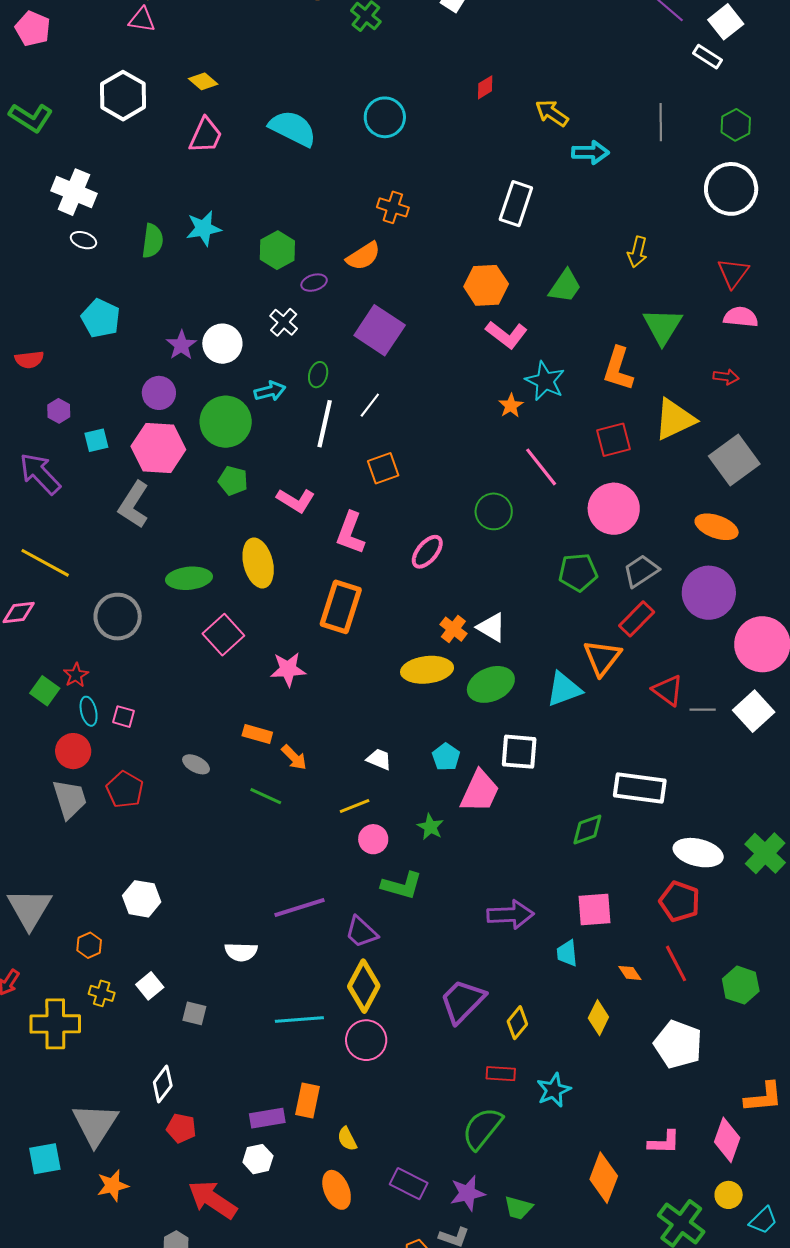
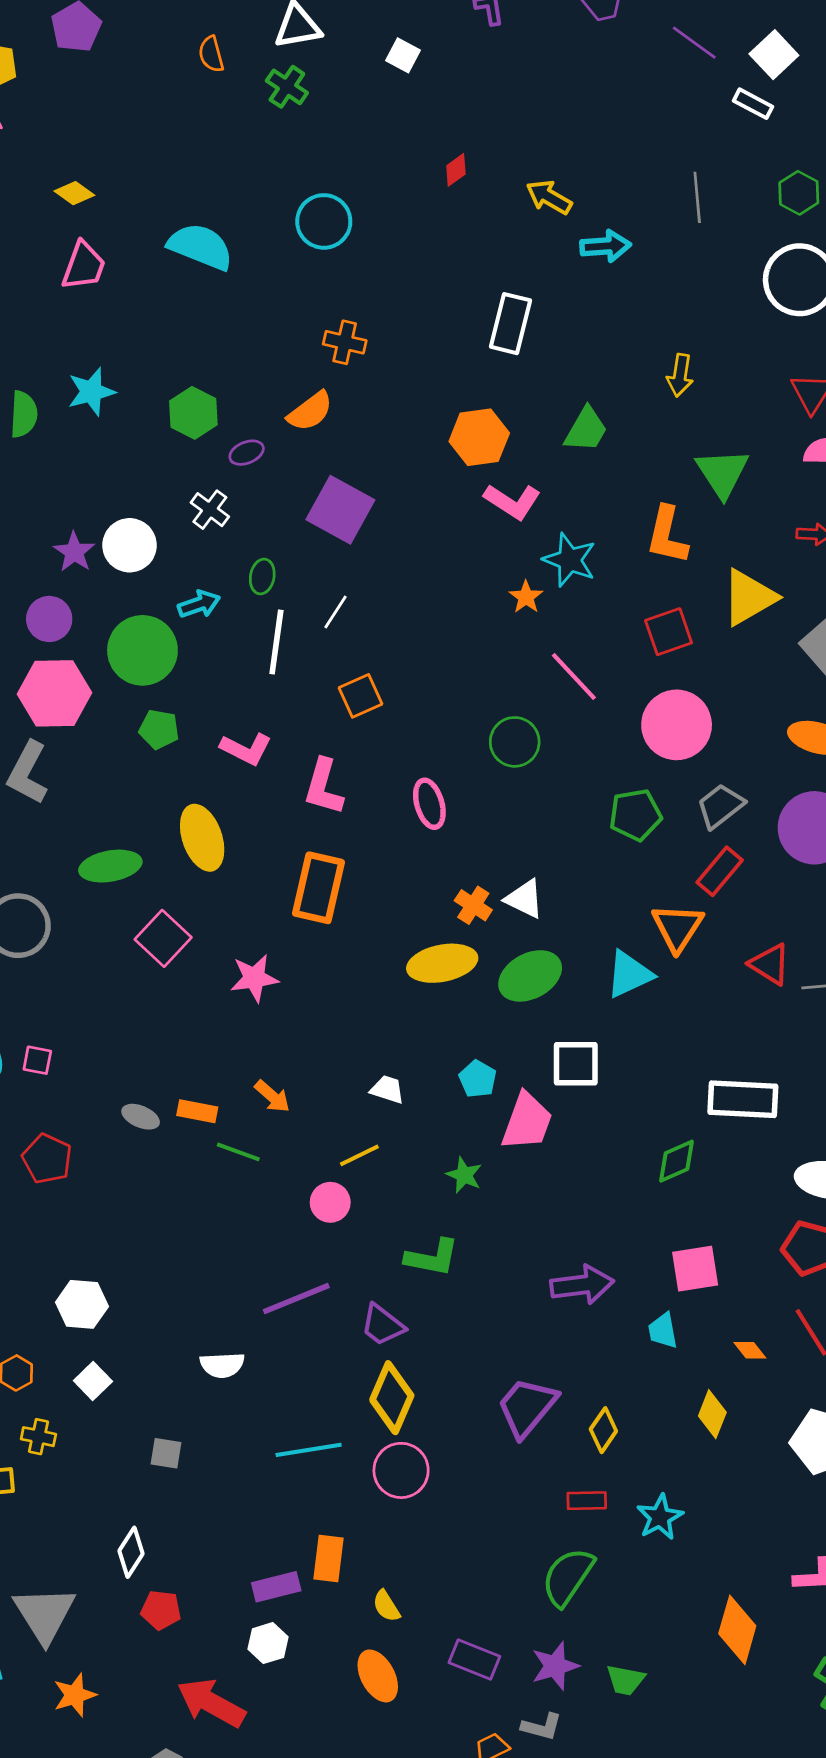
pink ellipse: (427, 552) -> (429, 804), turned -51
orange rectangle: (257, 734) -> (197, 1111), moved
pink circle: (373, 839) -> (330, 1202), moved
white square: (150, 986) -> (93, 1381), moved

